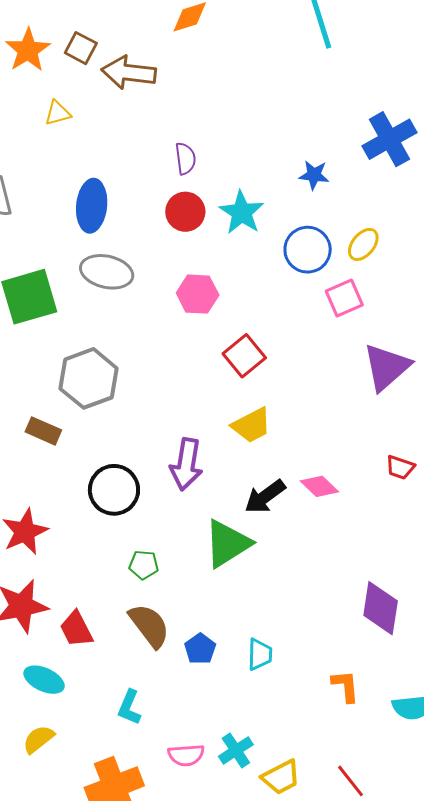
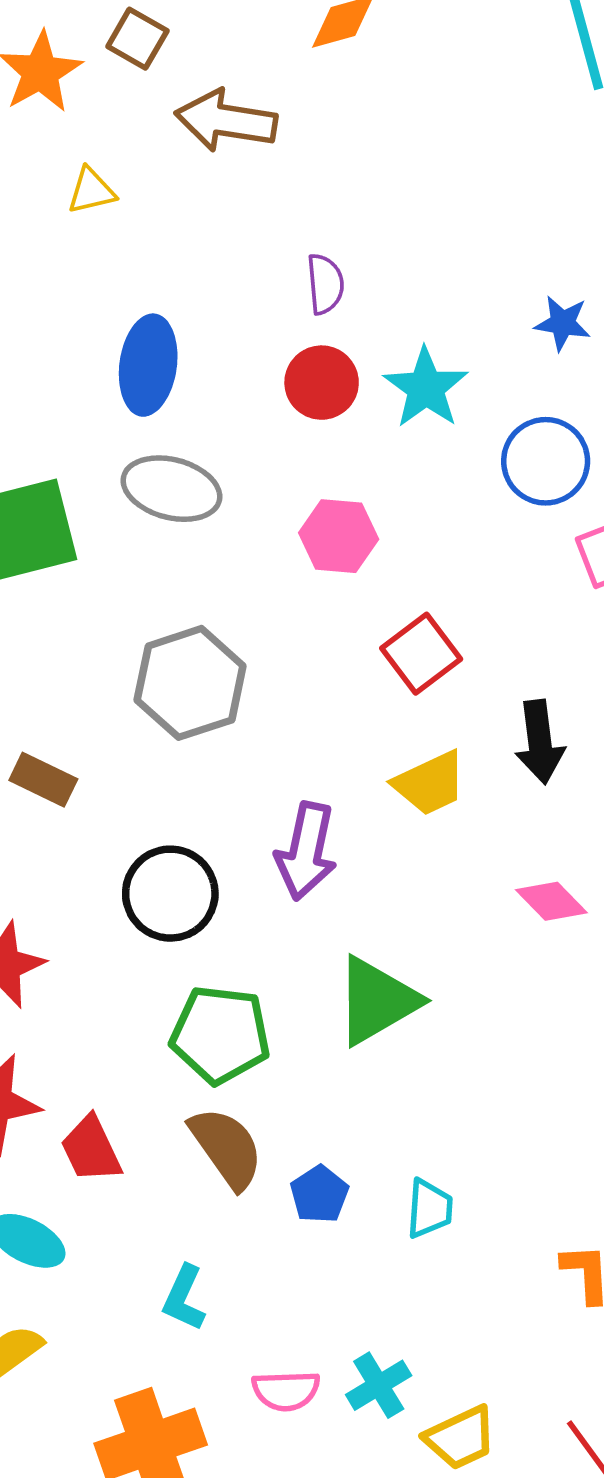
brown square: (81, 48) -> (137, 39), moved
gray hexagon: (89, 378) -> (190, 683), moved
black arrow: (265, 497) -> (540, 742), moved, turned -63
green pentagon: (144, 565) -> (220, 1035), size x1.8

